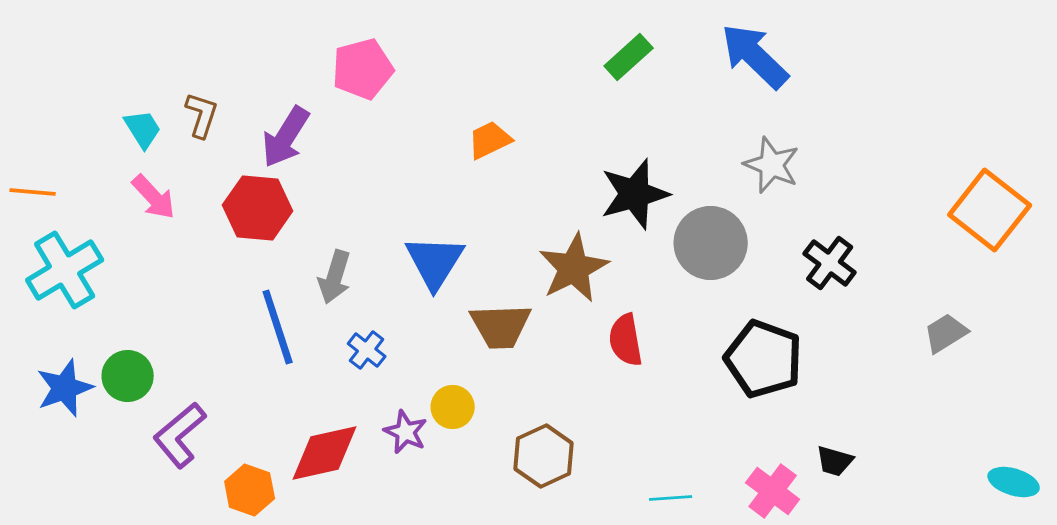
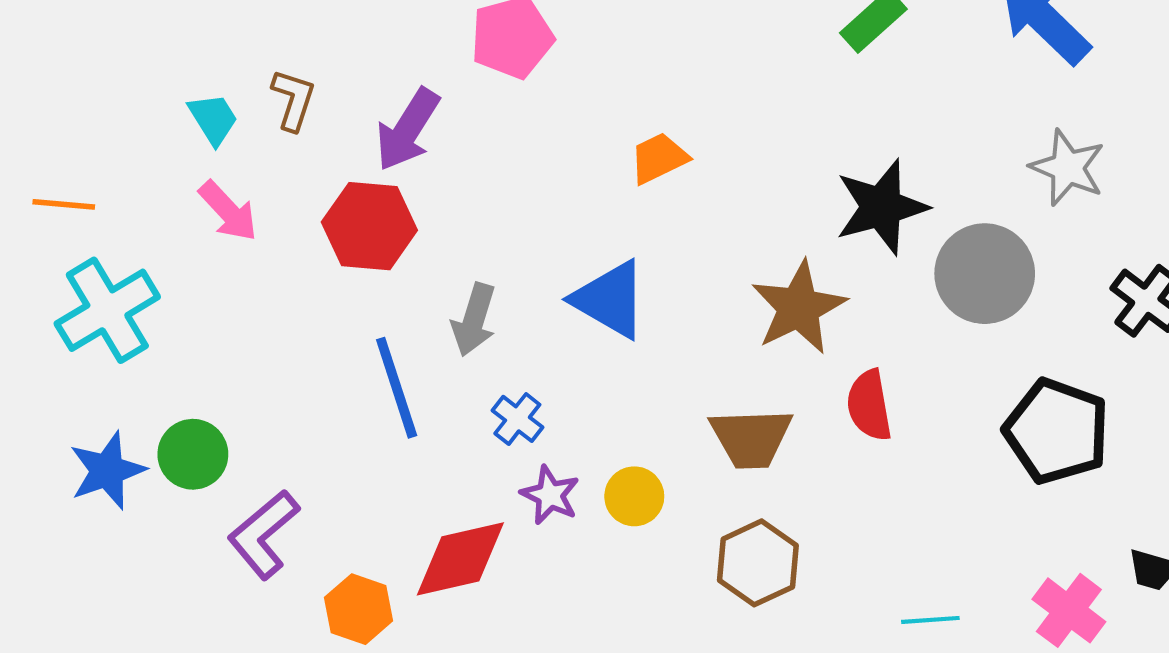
orange trapezoid: (490, 140) -> (659, 158), moved
blue triangle: (435, 262) -> (610, 299), turned -32
brown trapezoid: (501, 326) -> (751, 438), moved
purple star: (406, 432) -> (550, 495), moved

